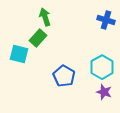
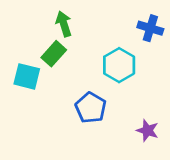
cyan hexagon: (102, 67) -> (119, 65), moved

